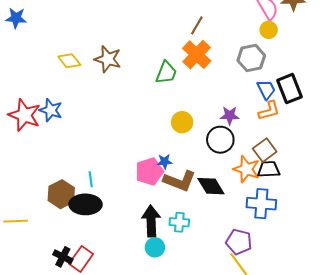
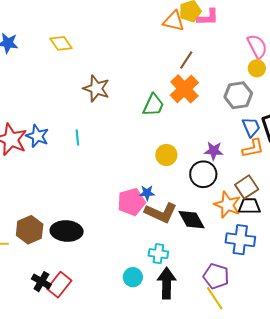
yellow diamond: (69, 61) -> (61, 43), moved
cyan line: (91, 179) -> (77, 137), moved
brown hexagon: (61, 194) -> (30, 230), moved
black arrow: (151, 221) -> (167, 283), moved

